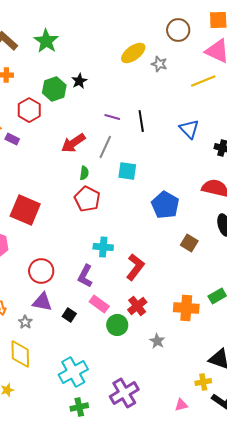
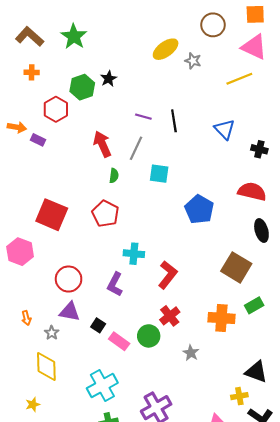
red arrow: (73, 143) -> (102, 144), turned 100
red pentagon: (87, 199) -> (105, 214), moved
brown square: (189, 243) -> (236, 267), moved, size x1.6
pink rectangle: (99, 304) -> (119, 341), moved

